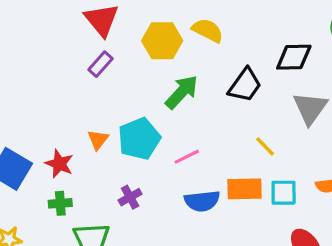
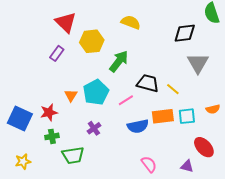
yellow hexagon: (162, 41) -> (92, 41), moved
purple rectangle: (101, 64) -> (57, 53), moved
black trapezoid: (245, 85) -> (148, 83), moved, turned -105
red star: (59, 164) -> (49, 112), turned -30

